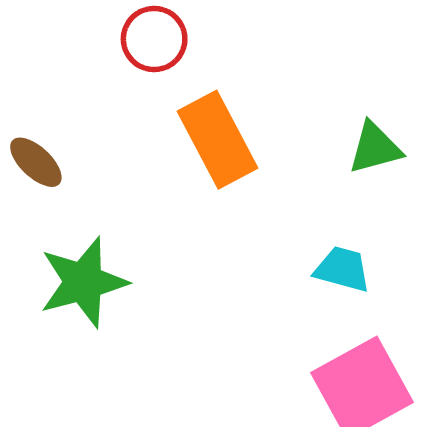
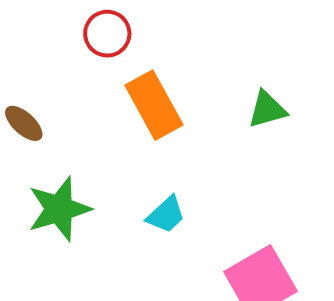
cyan trapezoid: (342, 269) -> (166, 215), moved, turned 123

